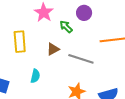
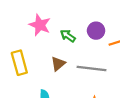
purple circle: (84, 13) -> (96, 31), moved

